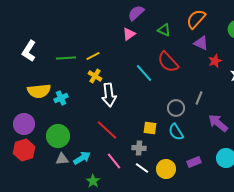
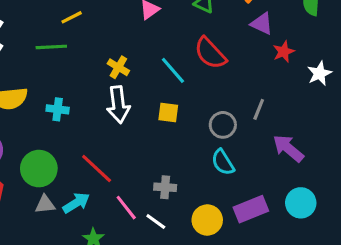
yellow line: (93, 56) -> (72, 17), moved
yellow cross: (95, 76) -> (118, 67), moved
cyan cross: (61, 98) -> (58, 109), moved, turned 32
yellow square: (150, 128) -> (168, 112), moved
red line: (107, 130) -> (97, 169), moved
purple rectangle: (194, 162) -> (251, 209), size x1.5
white line: (142, 168) -> (156, 222), moved

